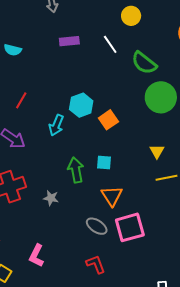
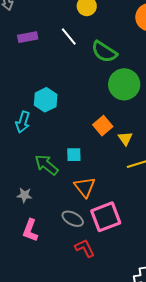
orange square: (108, 120) -> (103, 126), moved
green arrow: (76, 170) -> (46, 165), turned -35
pink L-shape: (36, 256) -> (30, 230), moved
red L-shape: (96, 264) -> (85, 248), moved

